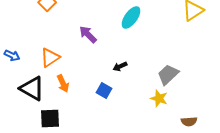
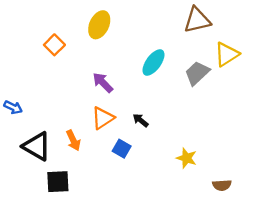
orange triangle: (50, 57) -> (103, 118), moved
black arrow: (120, 66) -> (141, 120), turned 64
gray trapezoid: (168, 74) -> (197, 73), moved

